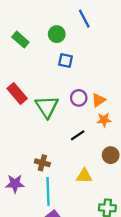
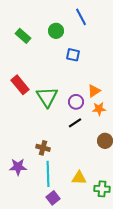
blue square: (66, 60) -> (73, 55), moved
purple circle: (79, 98) -> (76, 102), moved
yellow triangle: (84, 176) -> (79, 178), moved

